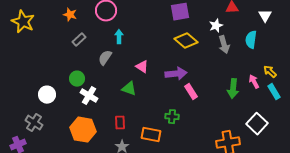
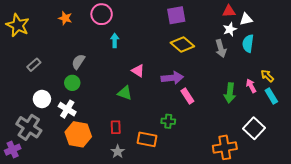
white triangle: (265, 16) -> (246, 19), moved, turned 48
white star: (216, 26) -> (230, 29), moved
gray rectangle: (79, 40) -> (34, 65), moved
gray semicircle: (105, 58) -> (78, 62), moved
white cross: (89, 96) -> (67, 109), moved
gray cross: (34, 123) -> (29, 127), size x1.4

